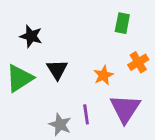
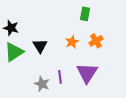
black star: (31, 36) -> (11, 28), moved
orange star: (103, 75) -> (72, 42), moved

